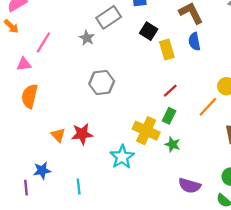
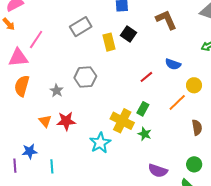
gray rectangle: (109, 17) -> (81, 27), moved
gray star: (87, 38) -> (57, 91), moved
blue semicircle: (194, 42) -> (173, 64), moved, turned -63
yellow rectangle: (167, 49) -> (109, 42), moved
pink triangle: (24, 64) -> (18, 58), size x1.5
red line: (170, 91) -> (146, 77), moved
cyan line: (79, 187) -> (52, 166), moved

